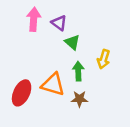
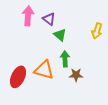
yellow arrow: (104, 59) -> (97, 31), moved
brown star: (79, 99) -> (76, 75), moved

